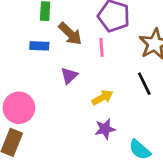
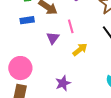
pink line: (101, 47) -> (71, 26), moved
purple star: (105, 129) -> (63, 83), moved

